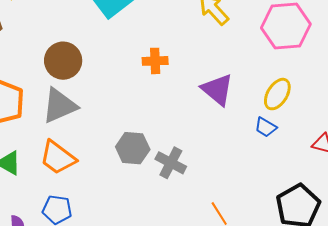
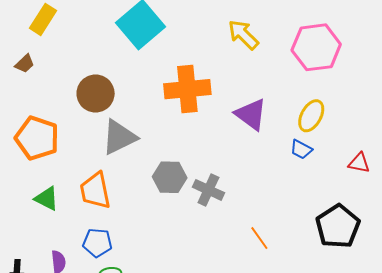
orange cross: (155, 61) -> (187, 89), size x1.8
gray triangle: (59, 106) -> (119, 137), moved
orange trapezoid: (58, 158) -> (95, 191), turned 45

